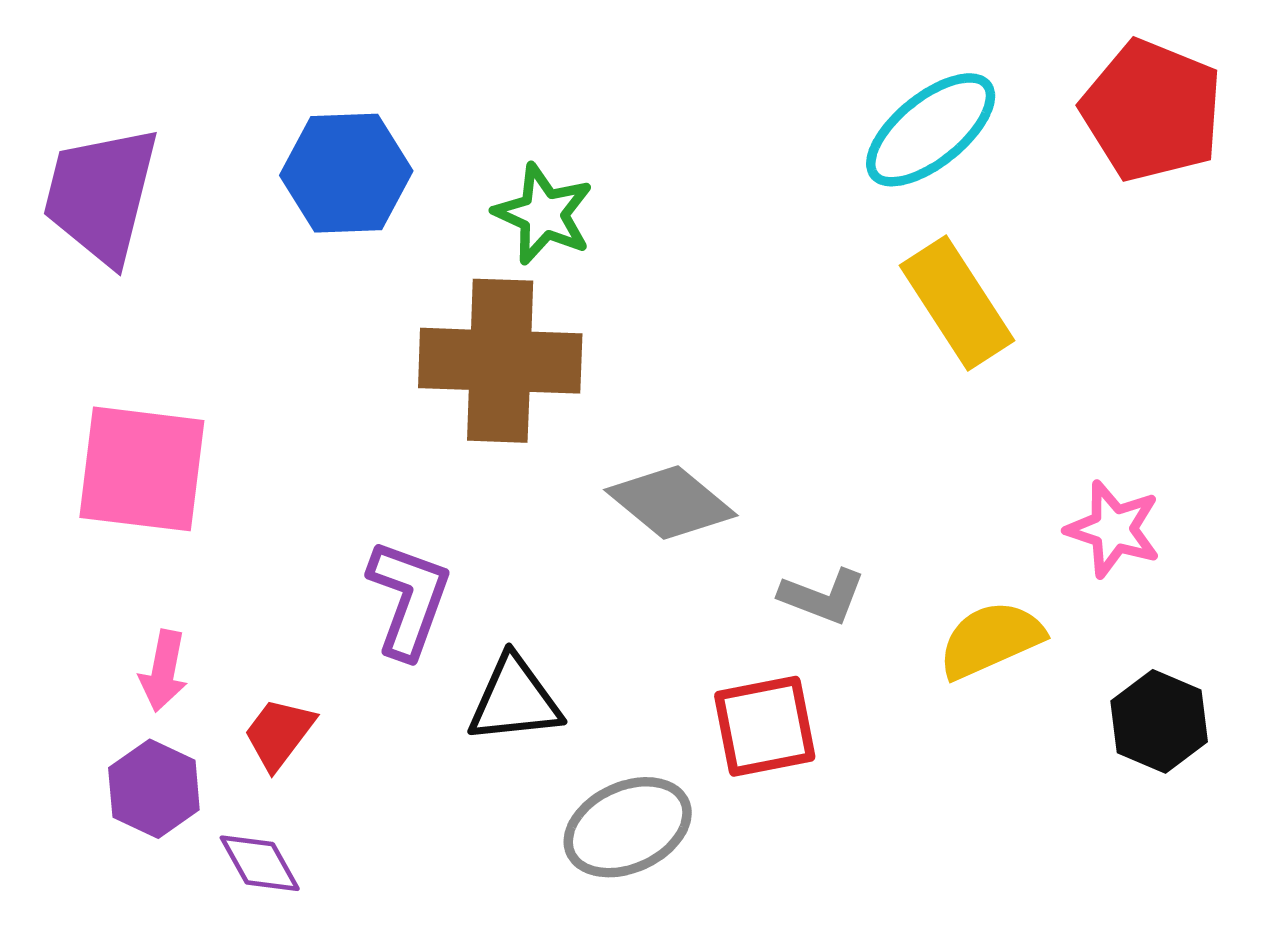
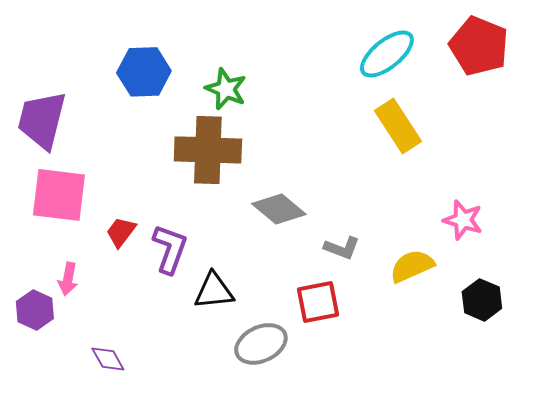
purple trapezoid: (101, 195) -> (42, 120), moved
red trapezoid: (279, 733) -> (121, 232), moved
purple hexagon: (154, 789) -> (35, 310), moved

